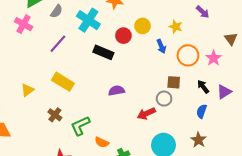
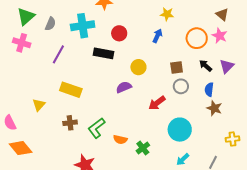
cyan cross: (88, 20) -> (83, 26), turned -30
yellow circle: (143, 26) -> (138, 67), moved
blue arrow: (161, 46) -> (157, 36), turned -120
orange circle: (188, 55) -> (197, 38), moved
pink star: (214, 58) -> (220, 36), moved
gray circle: (164, 99) -> (181, 86), moved
brown cross: (55, 115) -> (70, 123), turned -32
brown star: (198, 140) -> (214, 108), moved

